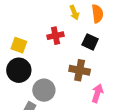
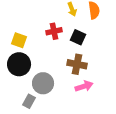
black square: (90, 42) -> (78, 37), moved
pink arrow: (97, 93) -> (84, 86), moved, turned 54

